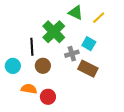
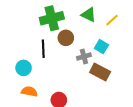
green cross: (54, 32) -> (52, 18), moved, turned 30
brown circle: (43, 66) -> (66, 38), moved
orange semicircle: (29, 89) -> (29, 91), moved

